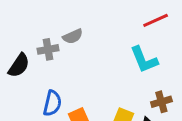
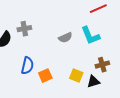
gray semicircle: (73, 36) -> (65, 38), moved

